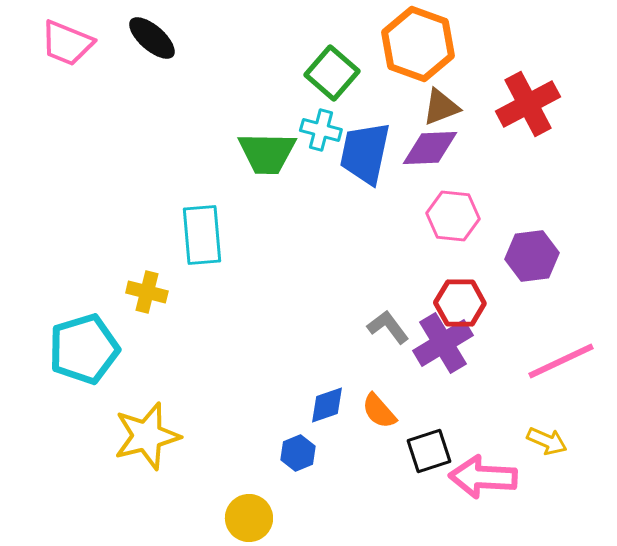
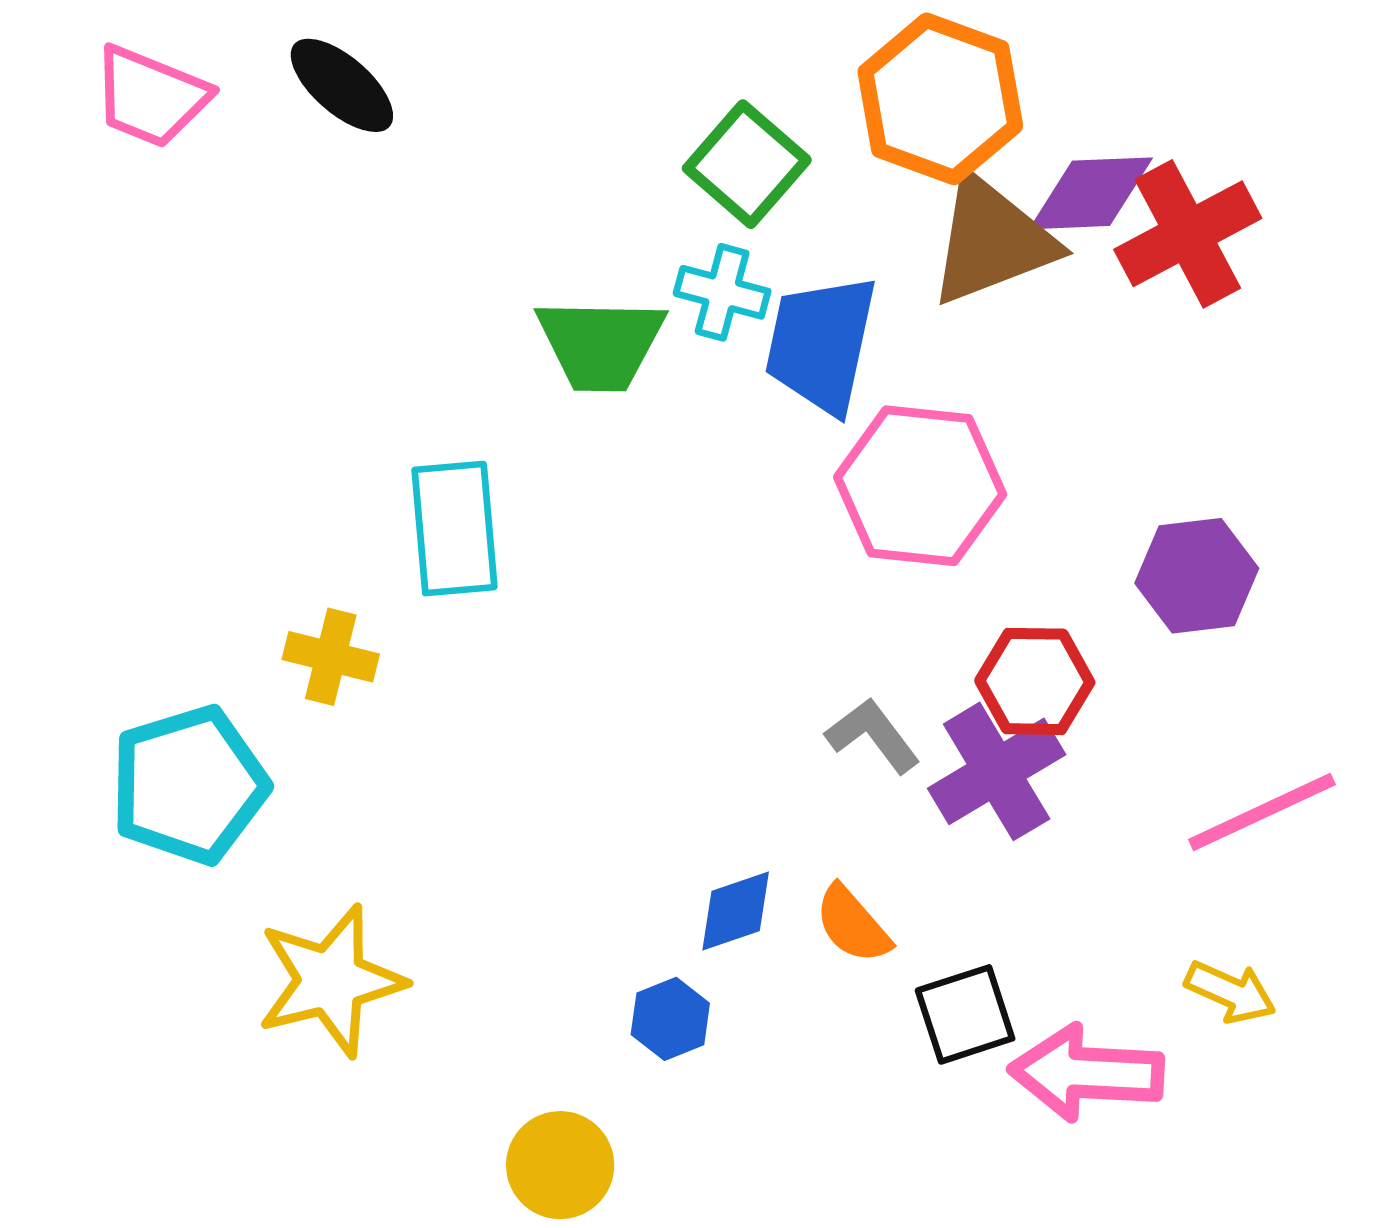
brown triangle: (441, 107) -> (992, 241), size x1.6
purple diamond: (430, 148) -> (1091, 193), moved
pink hexagon: (453, 216) -> (920, 486), moved, size x1.4

